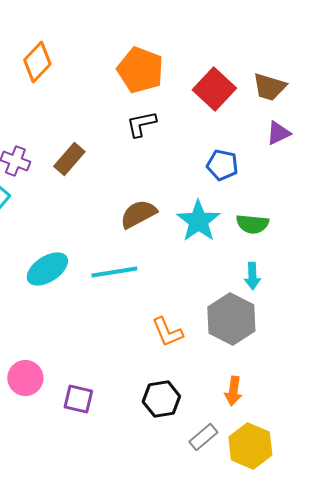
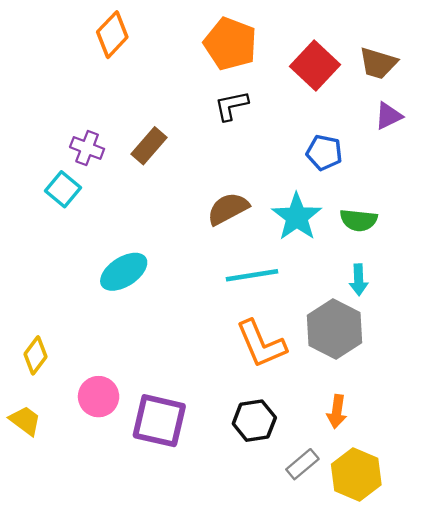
cyan line: (114, 272) -> (252, 275), moved
orange L-shape: (167, 332) -> (261, 344), size x1.4
purple square: (78, 399) -> (159, 421), size x1.6

